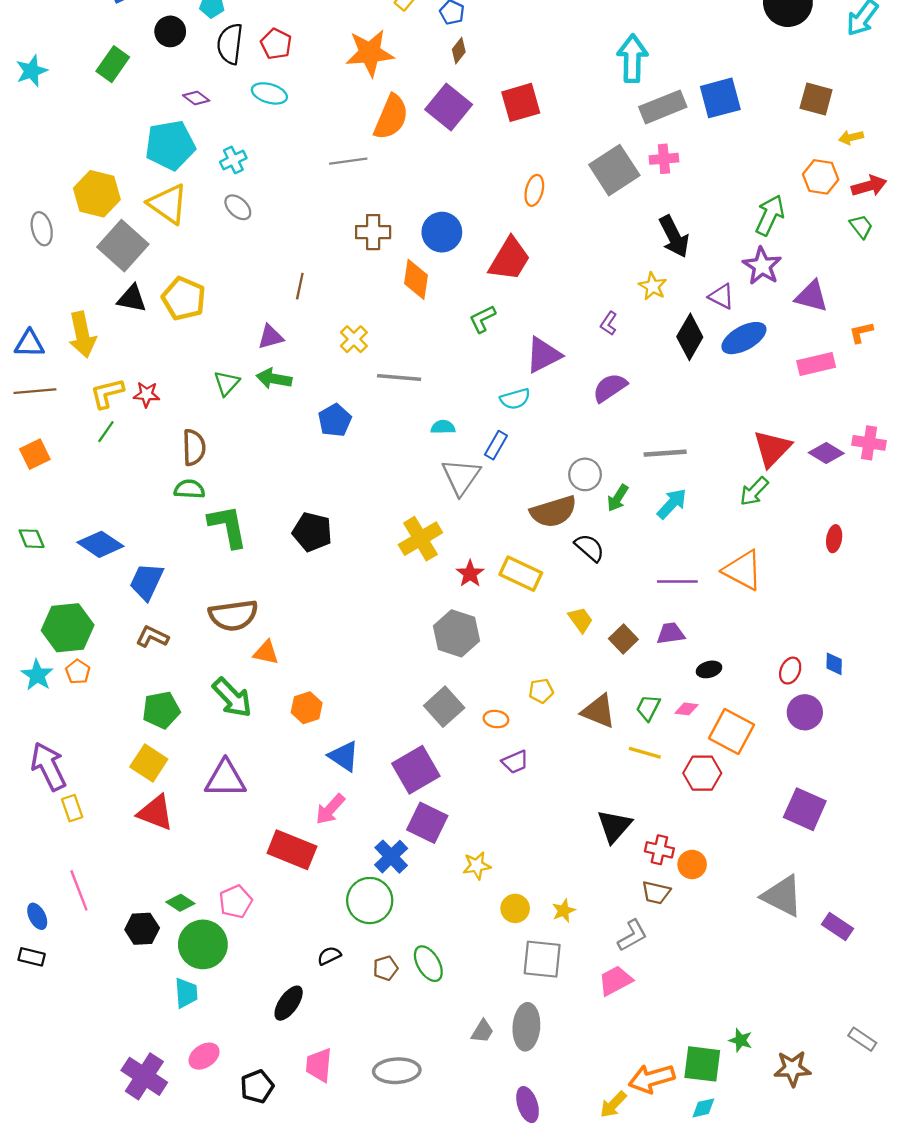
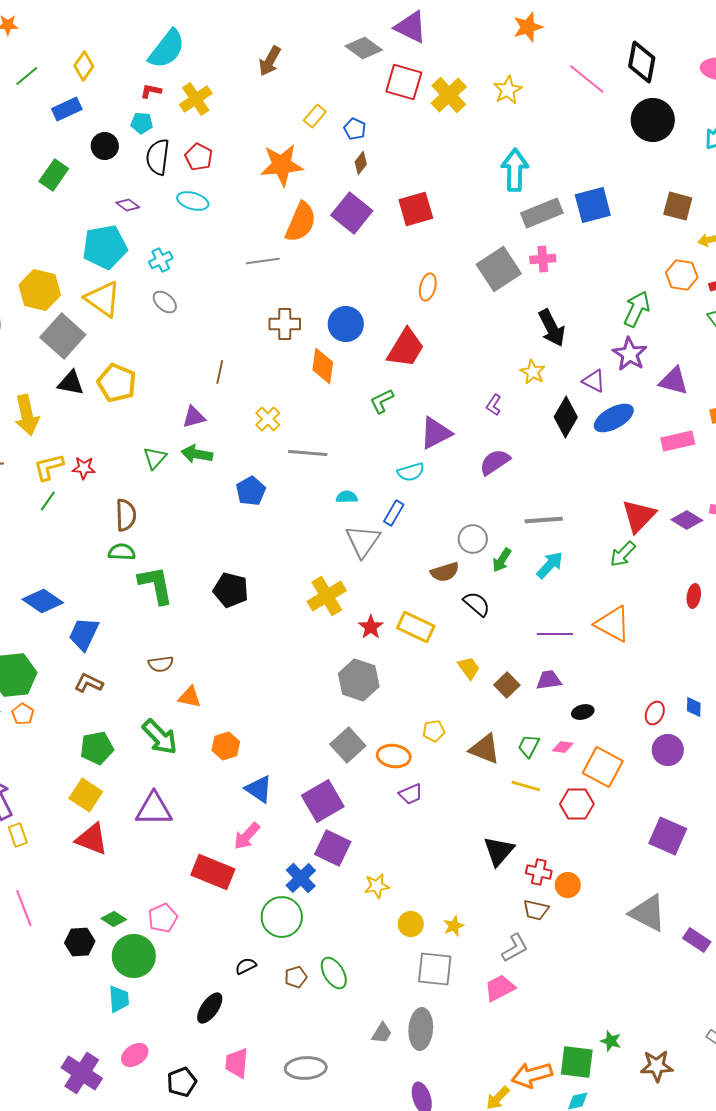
brown semicircle: (553, 512) -> (445, 572), size x0.7
brown semicircle: (233, 615) -> (161, 664), size x0.6
orange ellipse: (496, 719) -> (394, 756), size x1.5

